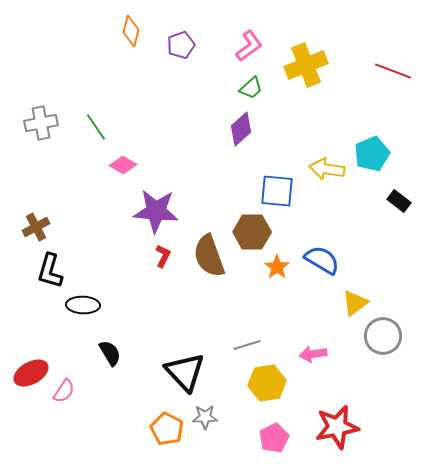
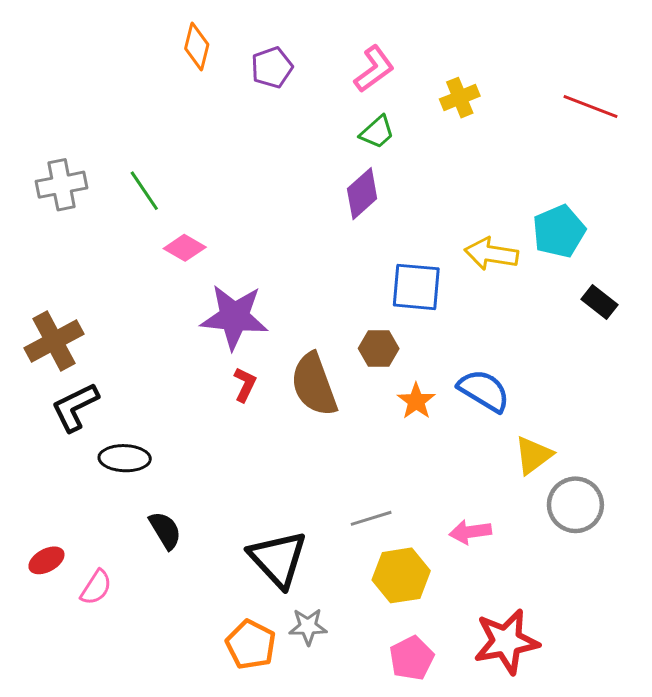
yellow cross: (306, 65) -> (460, 98), size x0.6
brown cross: (36, 227) -> (54, 341), size x1.4
brown hexagon: (252, 232) -> (379, 348), size x0.7
black L-shape: (50, 271) -> (75, 407), turned 48
red ellipse: (31, 373) -> (46, 560), size x0.7

